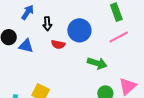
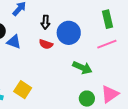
black arrow: (47, 24) -> (46, 22), moved

